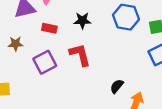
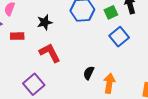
purple square: (45, 62) -> (34, 84), moved

